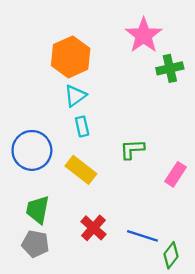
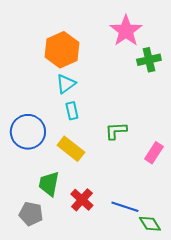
green trapezoid: (38, 210) -> (49, 184), moved
green diamond: (171, 255) -> (150, 224), turned -70

